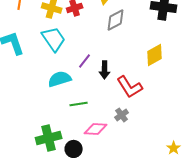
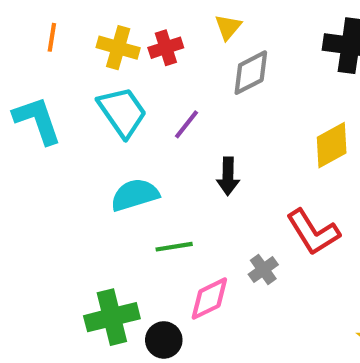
purple line: (85, 61) -> (187, 124), moved
red L-shape: (130, 87) -> (313, 232), moved
pink diamond: (96, 129) -> (209, 299), turned -30

